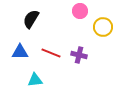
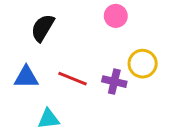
yellow circle: (103, 27) -> (143, 64), moved

